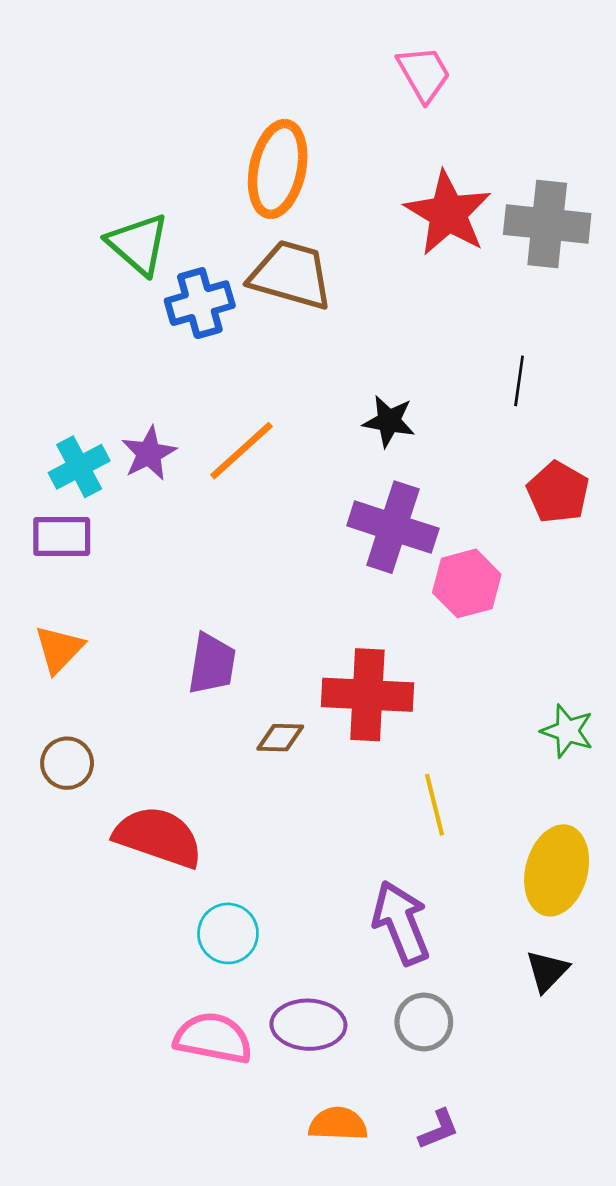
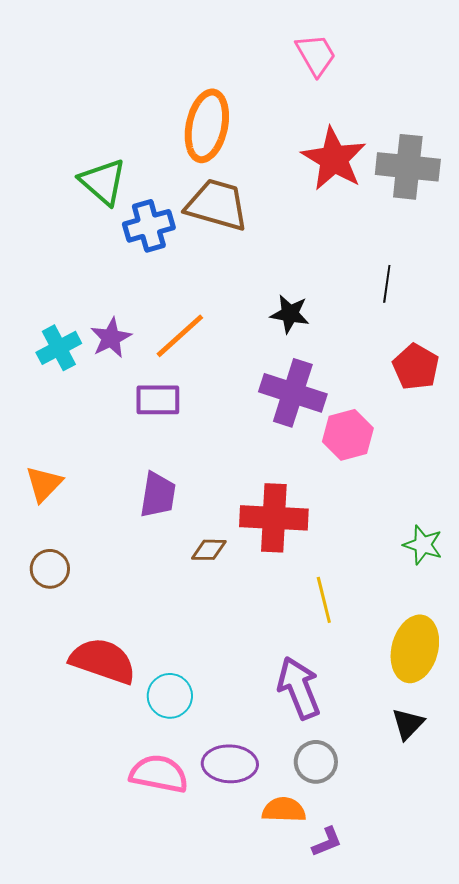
purple rectangle: (62, 536) -> (158, 400), moved
red semicircle: (158, 837) -> (103, 661), moved
orange semicircle: (338, 1124) -> (284, 810), moved

